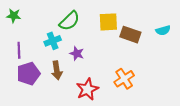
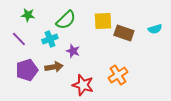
green star: (14, 16) -> (28, 15), moved
purple line: (19, 50) -> (19, 39), moved, turned -42
brown arrow: (57, 70) -> (54, 67), turned -90
red star: (87, 89) -> (83, 85), turned -30

